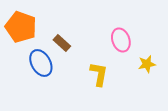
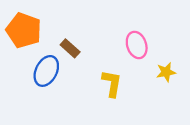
blue ellipse: (41, 63) -> (46, 71), turned 56

